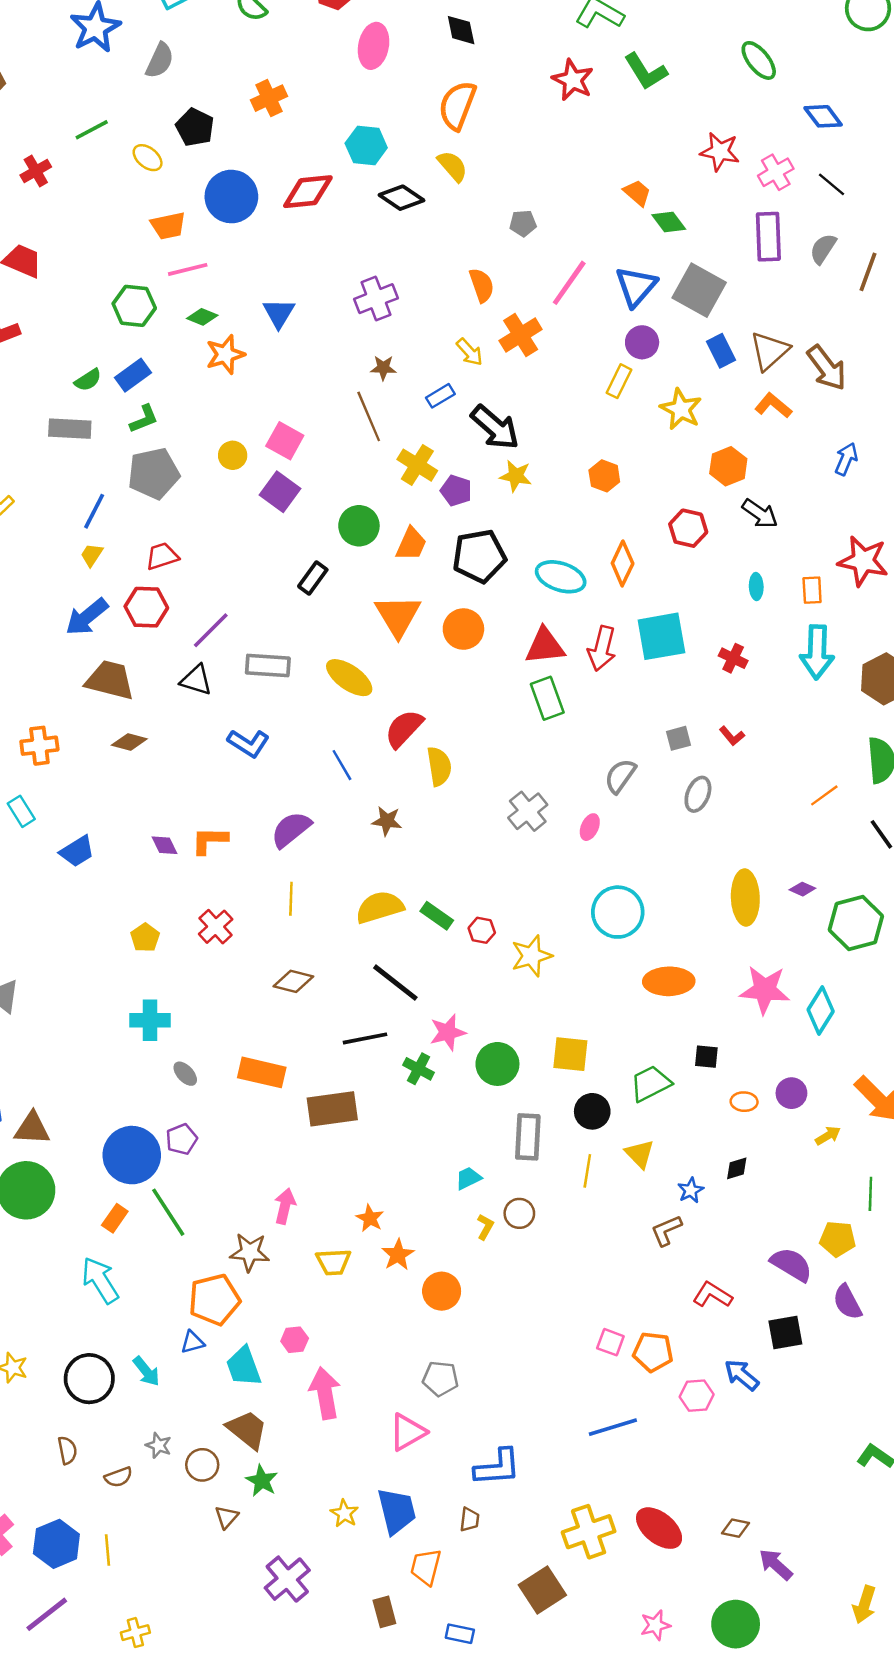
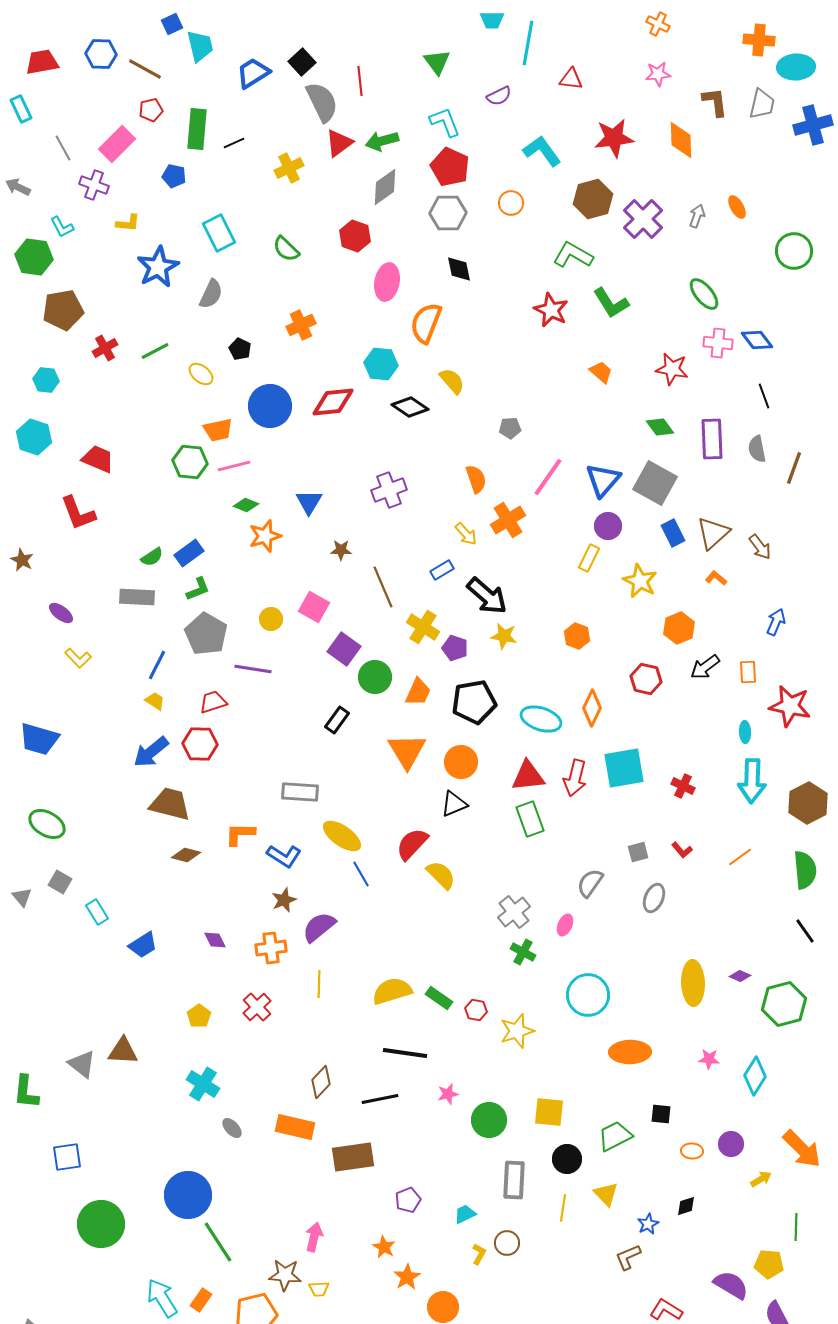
orange semicircle: (457, 105) -> (426, 323), moved
black pentagon: (195, 127) -> (240, 349), size x0.7
red cross: (36, 171) -> (105, 348), moved
pink cross: (776, 172) -> (718, 343), moved, turned 36
black line: (832, 184) -> (764, 396), turned 30
orange trapezoid: (637, 193) -> (601, 372), moved
green diamond: (669, 222) -> (660, 427), moved
gray semicircle: (823, 249) -> (757, 449), turned -44
green hexagon: (134, 306) -> (190, 462), moved
brown star: (383, 368) -> (341, 550), moved
brown arrow: (827, 368) -> (760, 547), size x0.7
orange L-shape: (773, 405) -> (716, 578), size x0.7
gray pentagon: (154, 474) -> (206, 634), turned -30
purple square: (280, 492) -> (344, 649), moved
black arrow: (760, 514) -> (705, 667), turned 108
yellow trapezoid: (92, 555) -> (155, 701), turned 90
cyan ellipse: (756, 586) -> (745, 732), moved
orange rectangle: (812, 590) -> (748, 672), moved
purple line: (211, 630) -> (253, 669), moved, turned 54
yellow ellipse: (349, 678) -> (342, 836), moved
black triangle: (196, 680) -> (454, 804), moved, turned -40
orange cross: (39, 746) -> (271, 948), moved
yellow semicircle: (439, 766) -> (441, 875), turned -36
orange line: (824, 795) -> (740, 857), moved
brown star: (387, 821) -> (284, 900), moved, turned -30
orange L-shape: (210, 840) -> (240, 834), moved
brown diamond: (293, 981) -> (321, 1082), moved, turned -60
black line: (395, 983) -> (405, 1053), turned -30
pink star: (765, 990) -> (709, 1059), size x0.5
cyan cross: (150, 1020) -> (203, 1084), turned 32
pink star: (448, 1032) -> (448, 1094), size x0.7
green cross: (418, 1069) -> (523, 952), moved
brown triangle: (32, 1128) -> (123, 1051), moved
purple pentagon: (182, 1139) -> (408, 1200), moved
orange rectangle: (115, 1218) -> (201, 1300), moved
yellow trapezoid: (333, 1262) -> (319, 1289), moved, size x0.7

